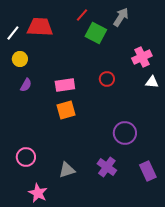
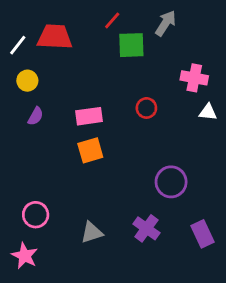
green square: (96, 33) -> (131, 45), turned -30
pink cross: (142, 57) -> (194, 78), turned 36
pink star: (38, 193) -> (25, 256), moved

